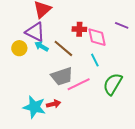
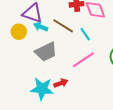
cyan line: (95, 60) -> (85, 34), moved
gray trapezoid: (62, 76) -> (46, 52), moved

